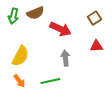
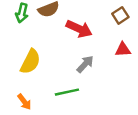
gray arrow: (65, 58) -> (85, 64), turned 49
orange arrow: (19, 81) -> (24, 102), moved

